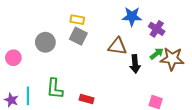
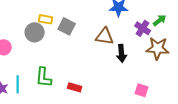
yellow rectangle: (77, 20) -> (46, 19), moved
purple cross: (157, 29) -> (143, 28), moved
green arrow: (157, 54) -> (160, 20), moved

